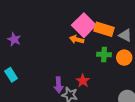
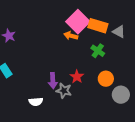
green cross: (104, 55) -> (98, 51), turned 32
orange circle: (124, 58) -> (106, 79), moved

